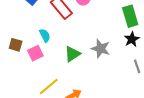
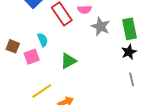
gray star: (101, 49) -> (101, 26), moved

